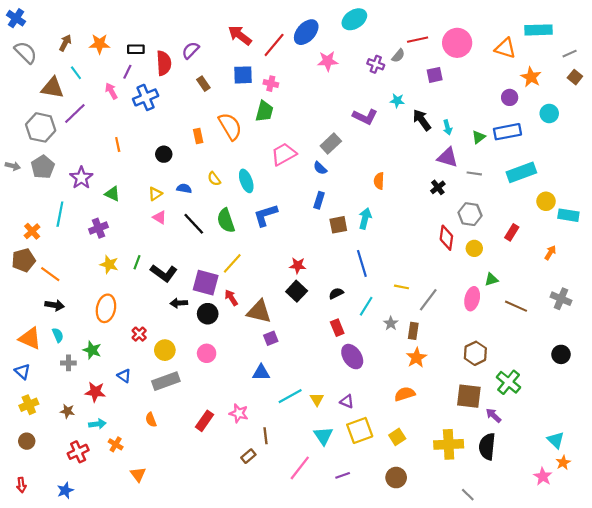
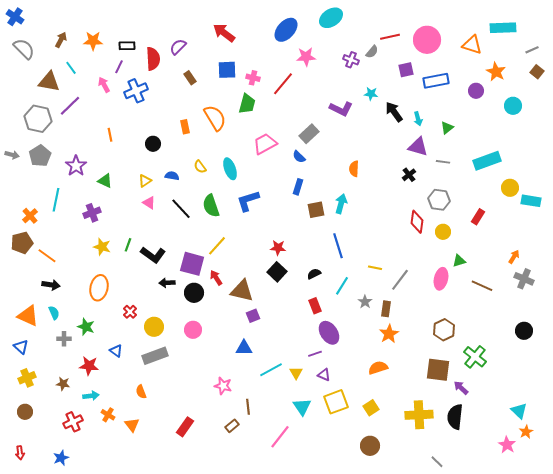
red line: (274, 45) -> (283, 84), moved
blue rectangle: (507, 132) -> (436, 81), moved
orange arrow: (550, 253) -> (514, 257), moved
red rectangle: (204, 421) -> (185, 427), moved
orange triangle: (138, 474) -> (132, 425), moved
purple line: (343, 475) -> (315, 354), moved

